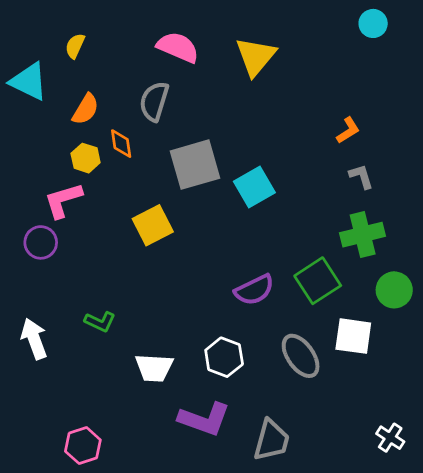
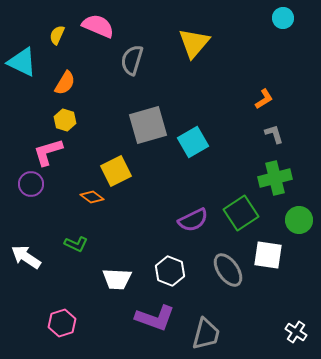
pink semicircle: (178, 47) -> (98, 26), moved
gray semicircle: (154, 101) -> (132, 60), moved
orange diamond: (121, 144) -> (92, 197), moved, turned -45
white arrow: (34, 339) -> (26, 257), turned -36
pink hexagon: (83, 446) -> (62, 323), moved

